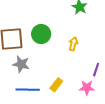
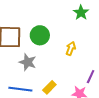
gray star: (21, 64) -> (28, 62), moved

